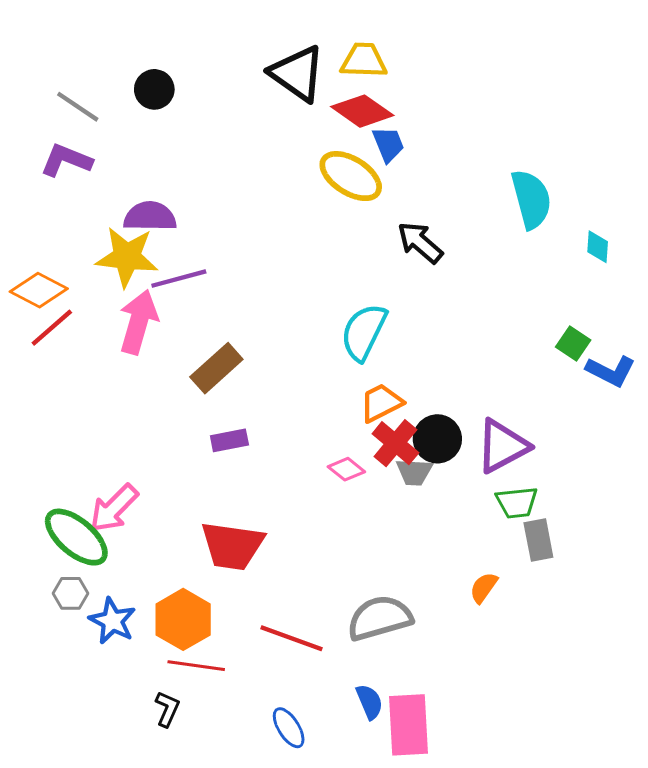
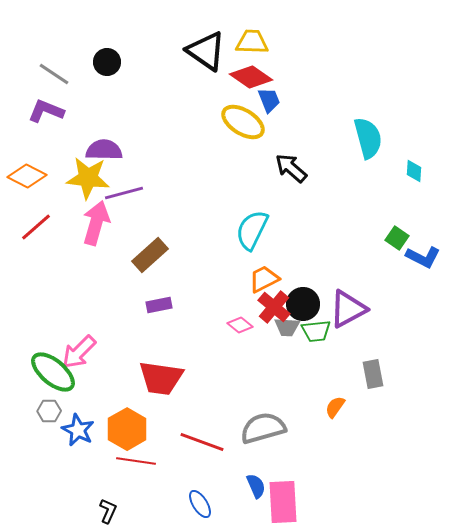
orange diamond: (39, 290) -> (27, 176), moved
green trapezoid: (517, 502) -> (316, 331), moved
black L-shape: (167, 709) -> (108, 511), moved

